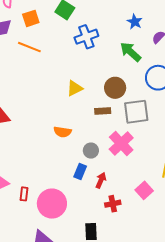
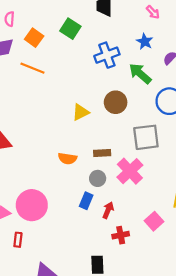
orange square: (31, 18) -> (34, 38), turned -36
blue cross: (86, 37) -> (107, 55), moved
brown circle: (115, 88) -> (116, 102), moved
brown rectangle: (103, 111) -> (102, 153), moved
red rectangle: (24, 194) -> (18, 240), moved
pink circle: (52, 204) -> (32, 205), moved

